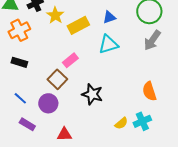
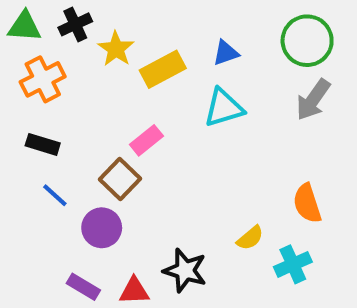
black star: (92, 94) -> (185, 270), moved
blue line: (20, 98) -> (55, 195), moved
yellow semicircle: (121, 123) -> (250, 238), moved
purple rectangle: (27, 124) -> (83, 287), moved

